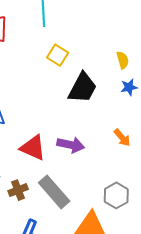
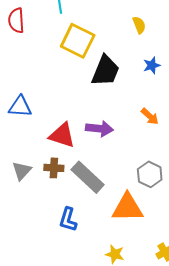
yellow square: (58, 55) -> (78, 41), size x1.6
yellow semicircle: (123, 60) -> (139, 25), moved
brown cross: (18, 190) -> (54, 168), moved, turned 30

